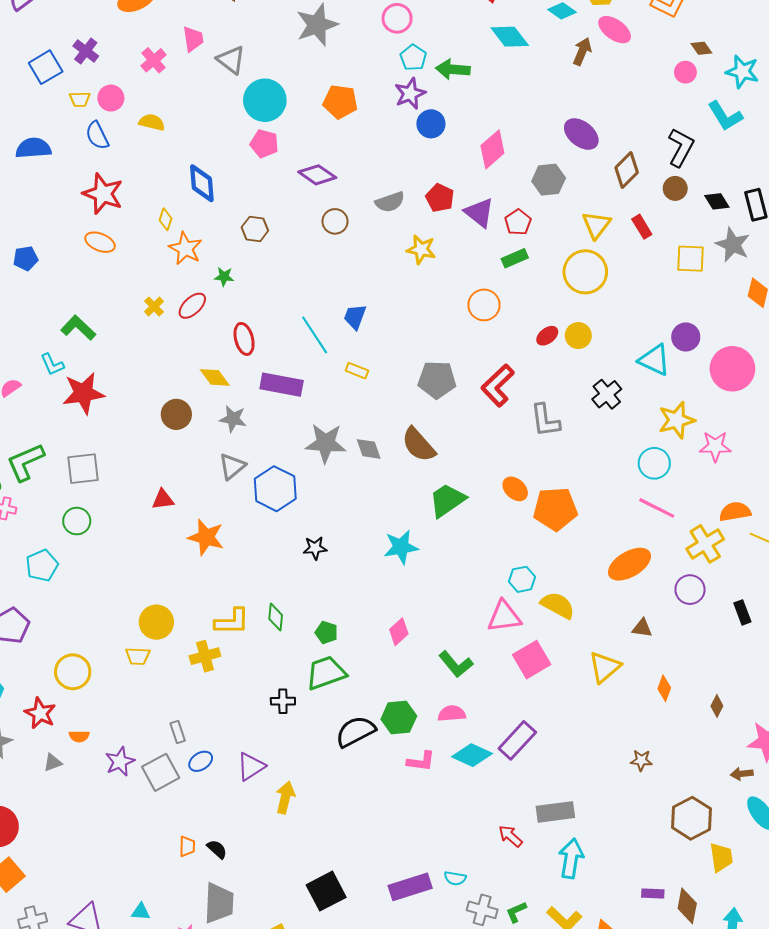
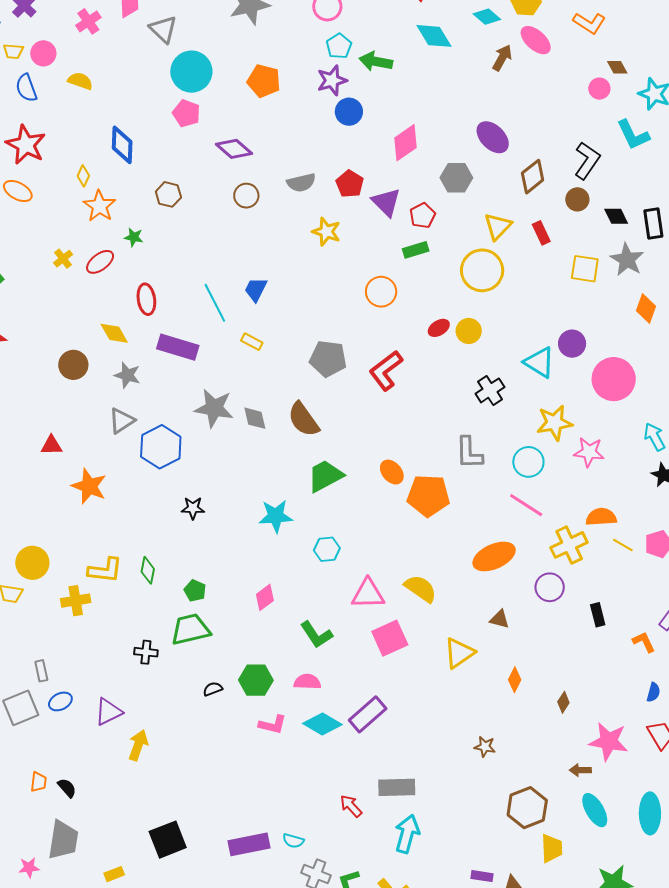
gray L-shape: (545, 420) -> (469, 453), moved
cyan hexagon: (522, 579) -> (327, 549), moved
black semicircle: (356, 731) -> (213, 689), size x0.5

